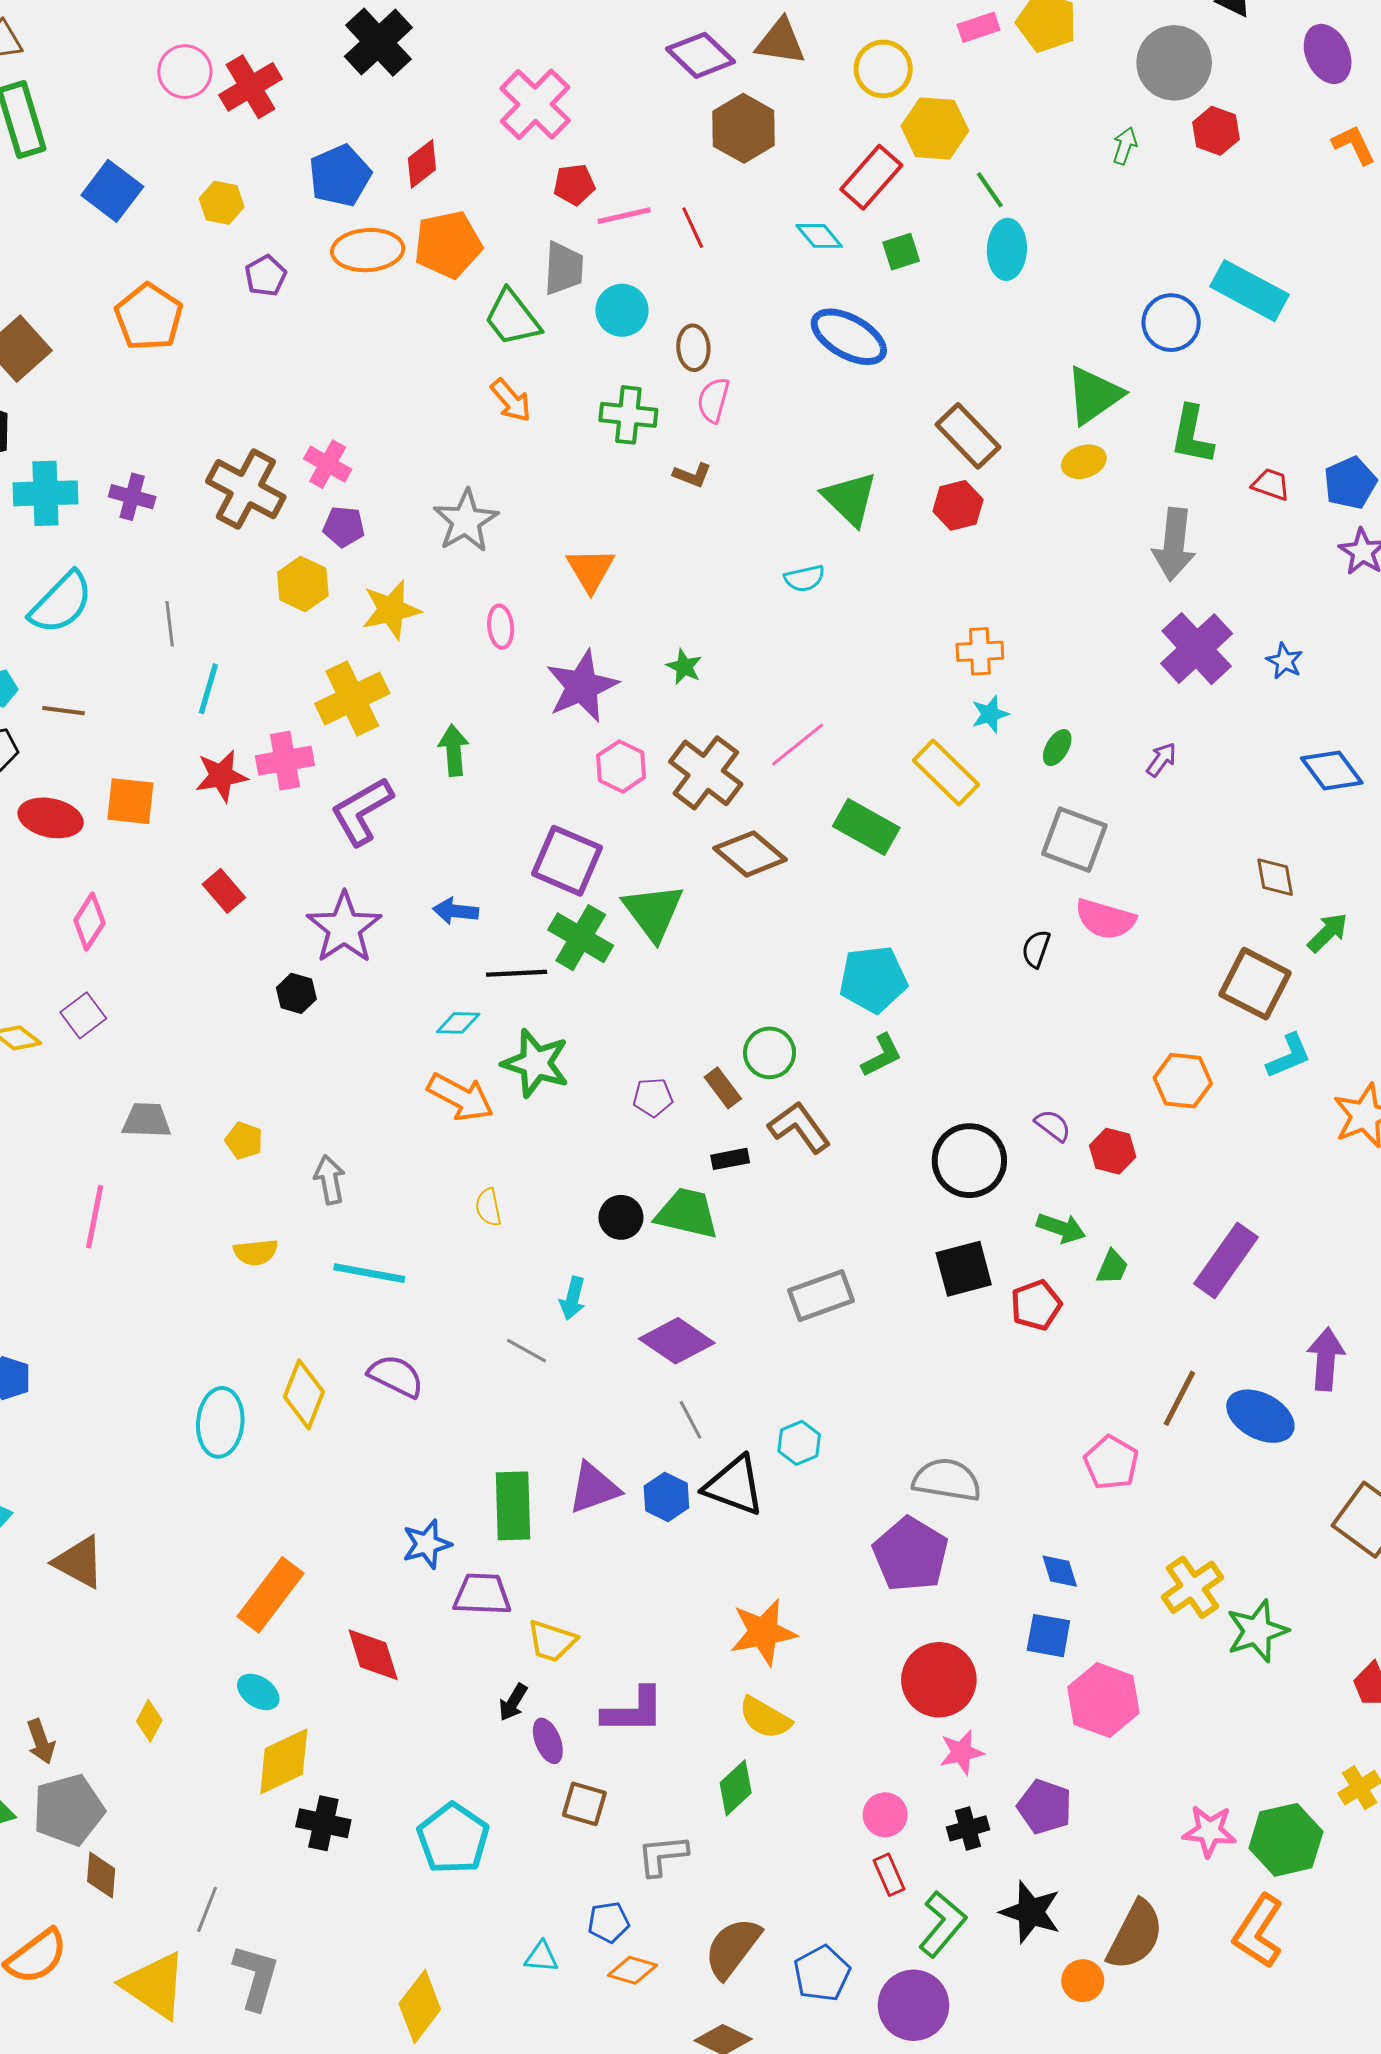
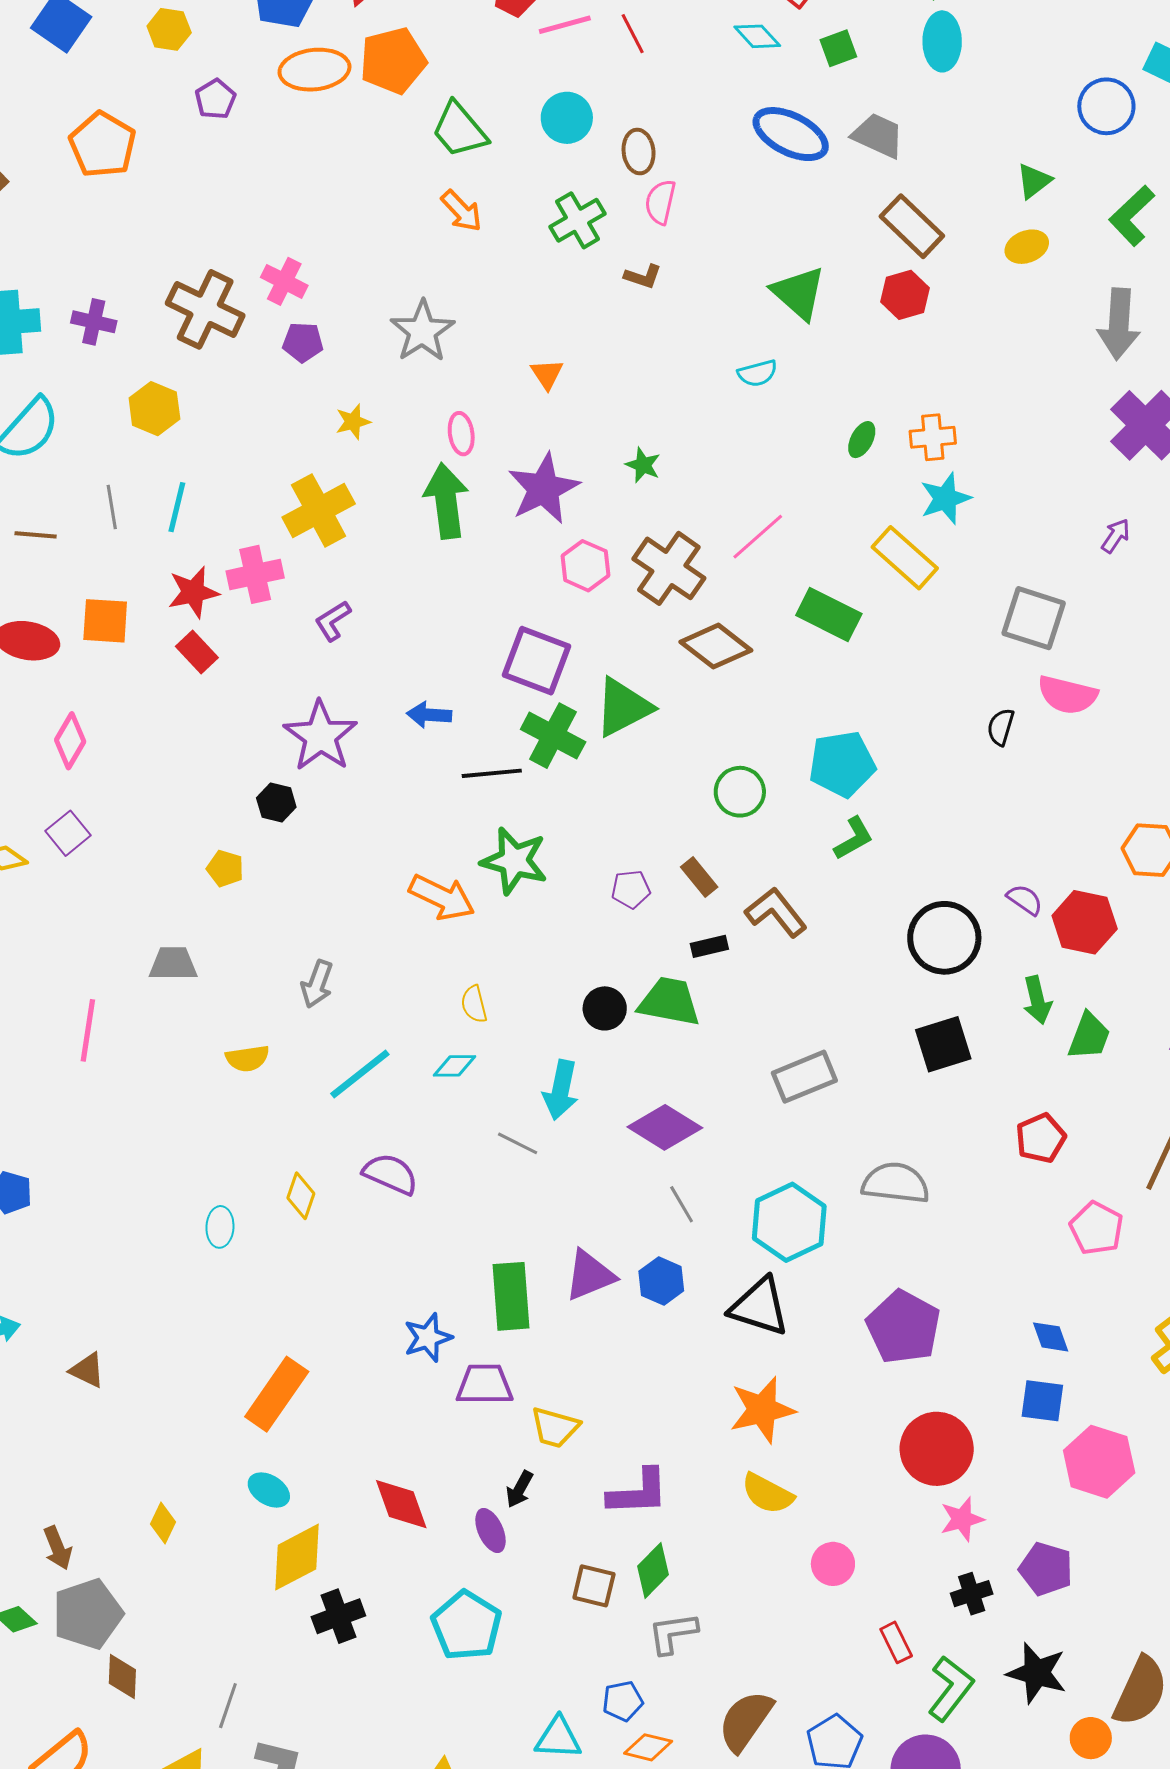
gray trapezoid: (564, 268) -> (878, 136), moved, turned -66
green triangle: (1094, 395) -> (1034, 181), size x0.6
green cross: (628, 415) -> (578, 220), turned -34
green L-shape: (1192, 435) -> (1132, 216), turned 38
orange triangle: (590, 570) -> (547, 374), size x0.7
yellow hexagon: (303, 584) -> (154, 409), moved
yellow star: (391, 610) -> (353, 422), size x0.6
gray line: (170, 624) -> (112, 507), moved
cyan star: (990, 714) -> (945, 498), size x1.4
green ellipse: (1057, 748) -> (862, 440), moved
green arrow: (454, 750) -> (446, 501), moved, size x1.5
purple L-shape: (362, 811) -> (333, 621), size x0.6
red rectangle: (224, 891) -> (197, 652), moved
green triangle: (653, 912) -> (623, 707), turned 42
cyan diamond: (458, 1023) -> (455, 1066), moved
green circle: (770, 1053) -> (740, 792), moved
gray trapezoid: (147, 1120) -> (173, 964), moved
yellow pentagon: (244, 1141) -> (225, 869), moved
red hexagon: (1113, 1151) -> (1085, 922), size x1.4
gray arrow: (330, 1180) -> (317, 984), turned -147
green arrow: (1061, 1228) -> (1037, 1000), turned 60
green trapezoid: (1112, 1267) -> (1089, 1036), size x1.4
cyan line: (369, 1273) -> (360, 1074), turned -46
cyan arrow: (573, 1298) -> (561, 1090), size x1.4
red pentagon: (1036, 1305) -> (1041, 1138), moved
yellow diamond: (304, 1394) -> (301, 1196), size x0.7
cyan ellipse: (220, 1422) -> (220, 1227), size x0.6
cyan hexagon: (799, 1443) -> (789, 1222), size x1.8
gray semicircle: (947, 1480) -> (896, 1183), moved
black triangle: (734, 1486) -> (759, 1307), moved
brown triangle: (79, 1562) -> (87, 1370), size x0.7
red diamond: (373, 1655) -> (401, 1504), moved
purple ellipse: (548, 1741) -> (490, 1530), moved
green diamond: (736, 1788) -> (653, 1570), moved
pink circle: (885, 1815) -> (833, 1564), moved
black cross: (323, 1823) -> (338, 1616), turned -30
cyan triangle: (541, 1957) -> (558, 1738), size x1.4

